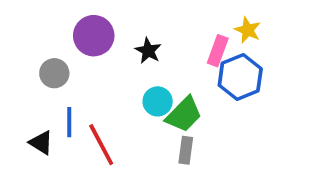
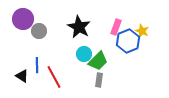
yellow star: (248, 30) -> (142, 31), moved
purple circle: (94, 36) -> (23, 19), moved
black star: (148, 51) -> (79, 27), size x1.6
gray circle: (54, 73) -> (39, 31), moved

